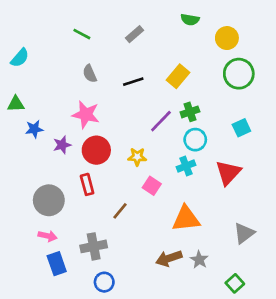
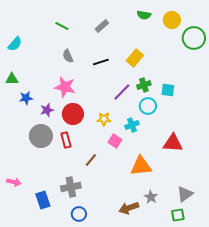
yellow circle: (227, 38) -> (172, 20), moved
green circle: (239, 74) -> (194, 38), moved
cyan square: (241, 128) -> (168, 90), moved, turned 32
cyan cross: (186, 166) -> (132, 125), moved
red triangle: (228, 173) -> (173, 143), moved, turned 50
gray circle: (49, 200) -> (41, 136), moved
gray triangle: (244, 233) -> (185, 194), moved
pink arrow: (47, 236) -> (14, 182), moved
brown arrow: (169, 258) -> (129, 208), moved
green square: (235, 283) -> (178, 215), turned 32

